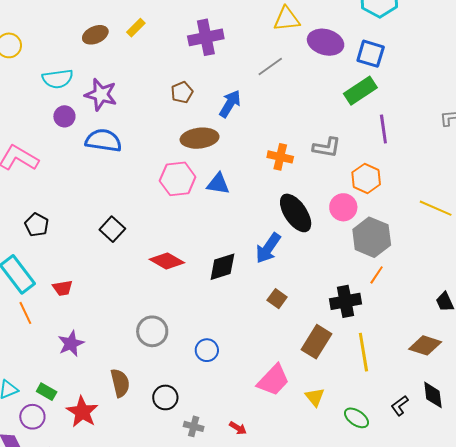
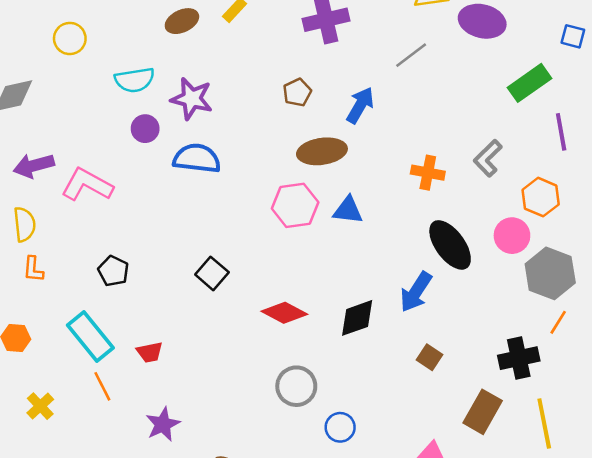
blue square: (371, 54) -> (573, 36), moved, size x0.7
gray L-shape: (327, 147) -> (488, 158), turned 128
gray circle: (152, 331) -> (296, 386), moved

